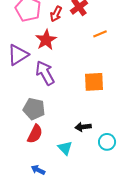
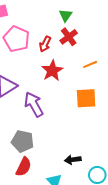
red star: (46, 40) -> (52, 71), moved
orange square: (94, 82) -> (86, 98), moved

